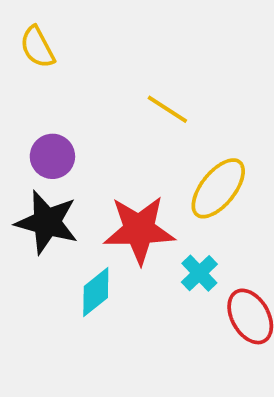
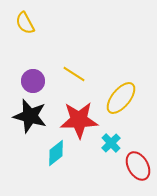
yellow line: (167, 109) -> (74, 74), moved

